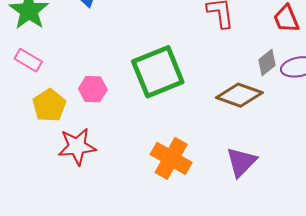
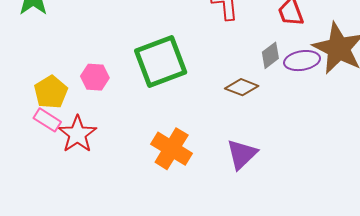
pink rectangle: (28, 60) -> (47, 120), moved
brown diamond: (239, 95) -> (242, 87), size x0.7
red star: (77, 146) -> (77, 134), turned -30

